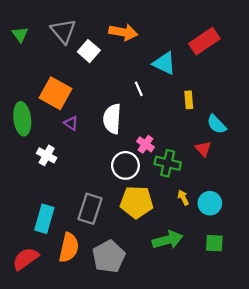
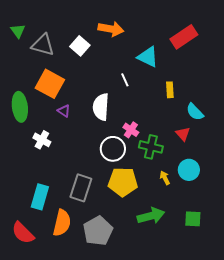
gray triangle: (63, 31) -> (43, 45), moved, turned -35
cyan circle: (210, 203) -> (189, 170), moved
red semicircle: (26, 259) -> (23, 233), turned -100

